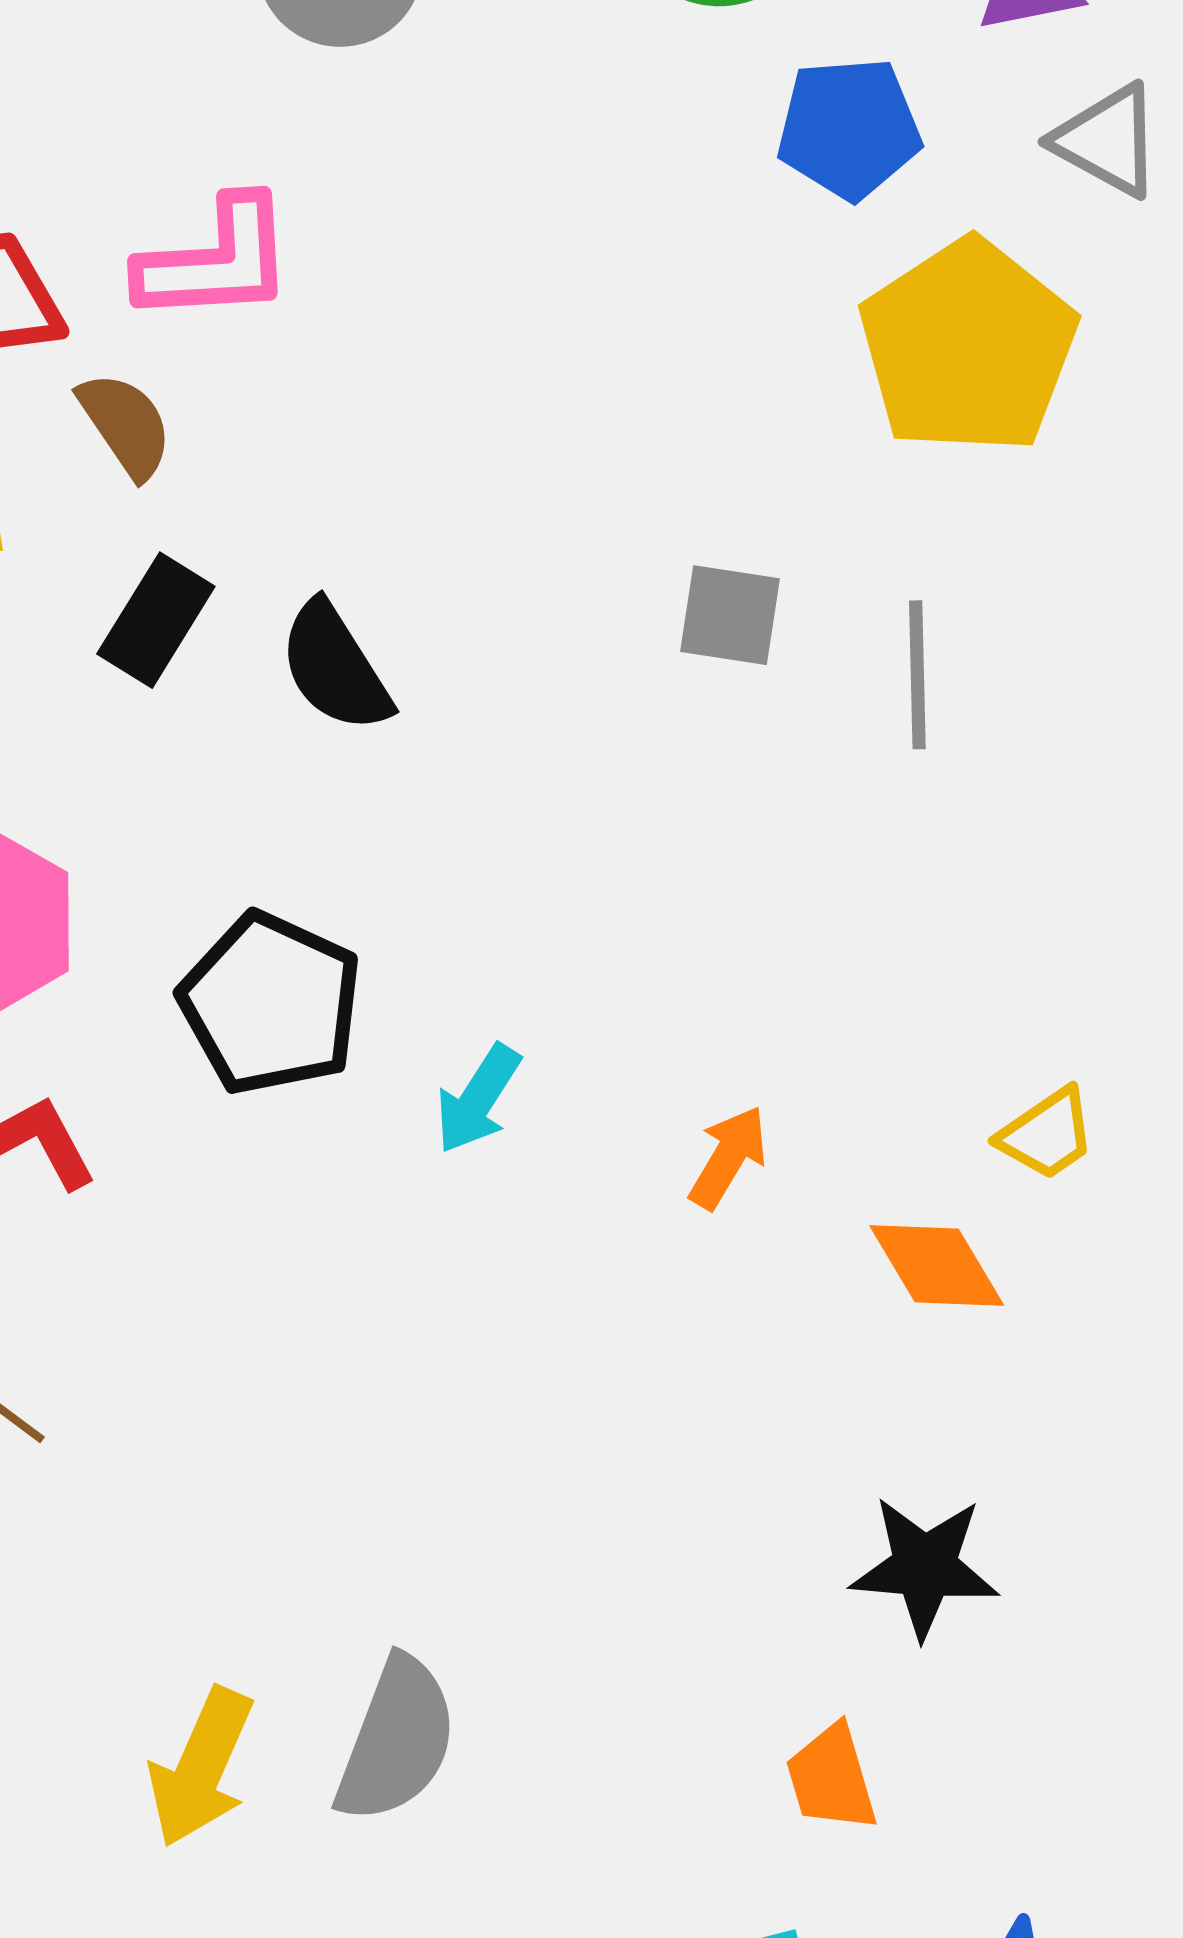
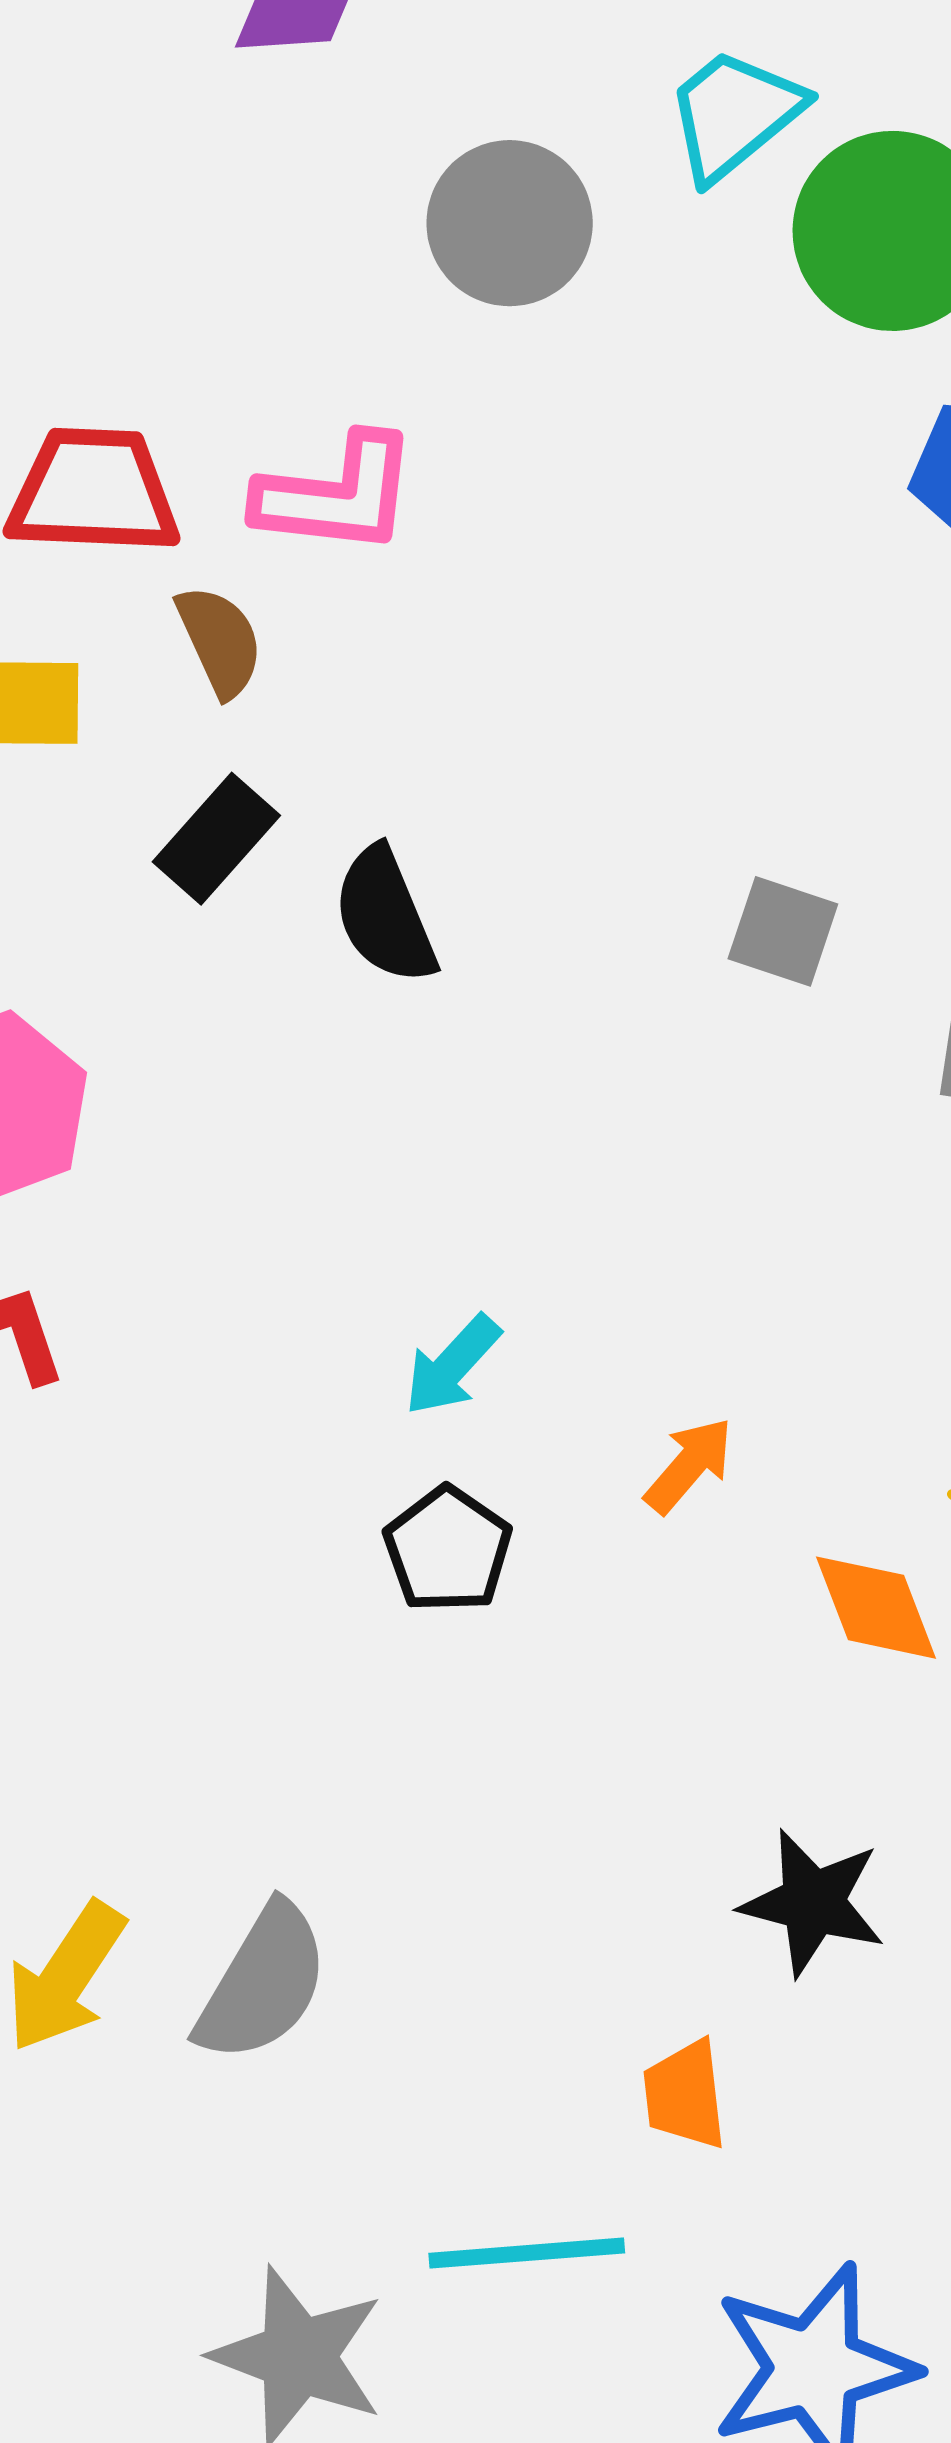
black pentagon: (271, 1004) -> (448, 1550), moved, size x0.7

